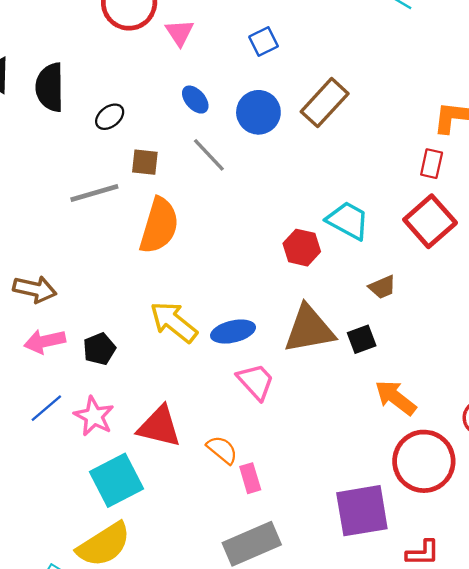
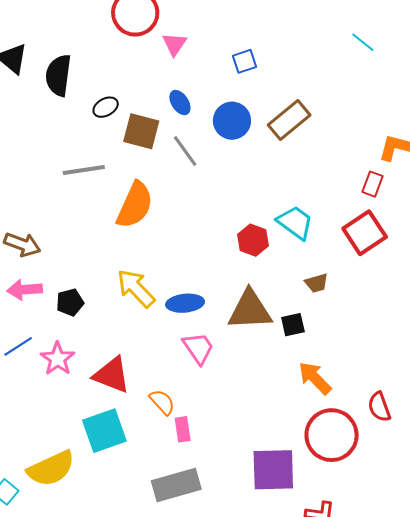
brown square: (145, 162) -> (141, 131), moved, size x1.5
cyan square: (116, 480) -> (104, 431), moved

